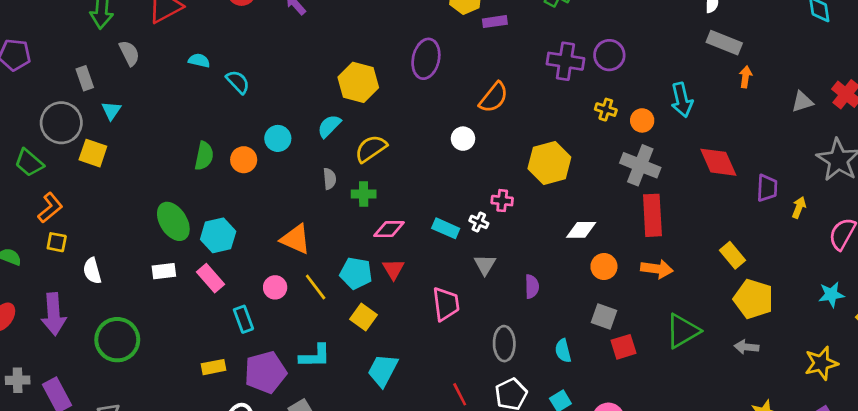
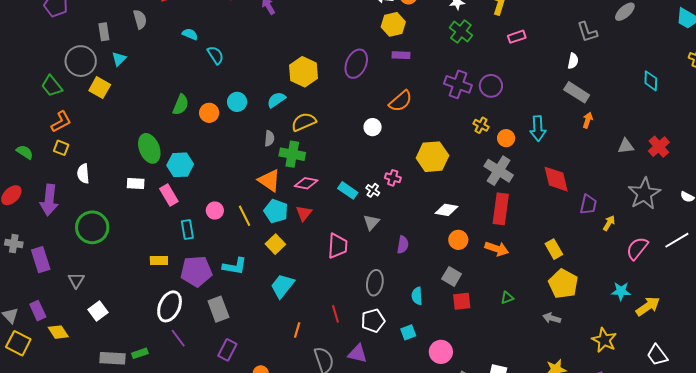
purple rectangle: (495, 22) -> (401, 55), moved
green cross: (364, 194) -> (292, 154), size x1.4
orange triangle: (296, 239) -> (269, 181), moved
green triangle: (683, 331) -> (507, 298), size x0.5
yellow star: (821, 363) -> (604, 340), turned 30

